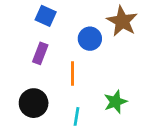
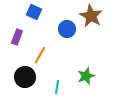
purple rectangle: (40, 53) -> (17, 37), moved
orange line: (72, 74) -> (40, 55), moved, turned 30

